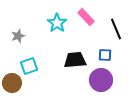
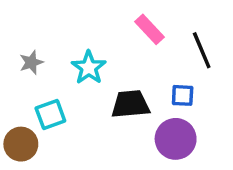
cyan star: (57, 23) -> (89, 68), moved

